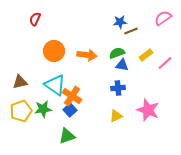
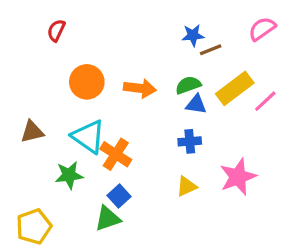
yellow rectangle: (146, 55) -> (235, 88), size x1.6
blue square: (70, 110) -> (119, 196), moved
pink star: (148, 110) -> (238, 177), turned 30
yellow pentagon: (21, 111) -> (34, 227), moved

